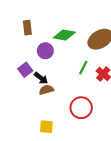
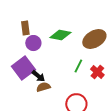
purple circle: (45, 51) -> (33, 43), moved
purple square: (25, 70) -> (23, 68), size x1.6

